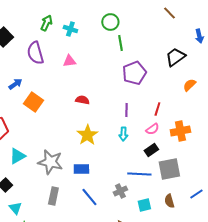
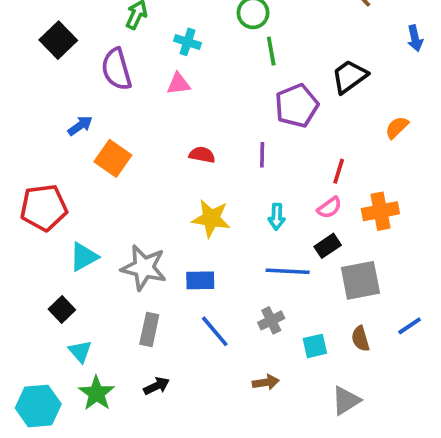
cyan cross: (70, 29) -> (187, 42), moved
black trapezoid: (175, 57) -> (349, 77), moved
purple line: (126, 110) -> (262, 155), moved
yellow star: (87, 135) -> (211, 218), turned -30
blue line: (139, 174) -> (288, 271), moved

